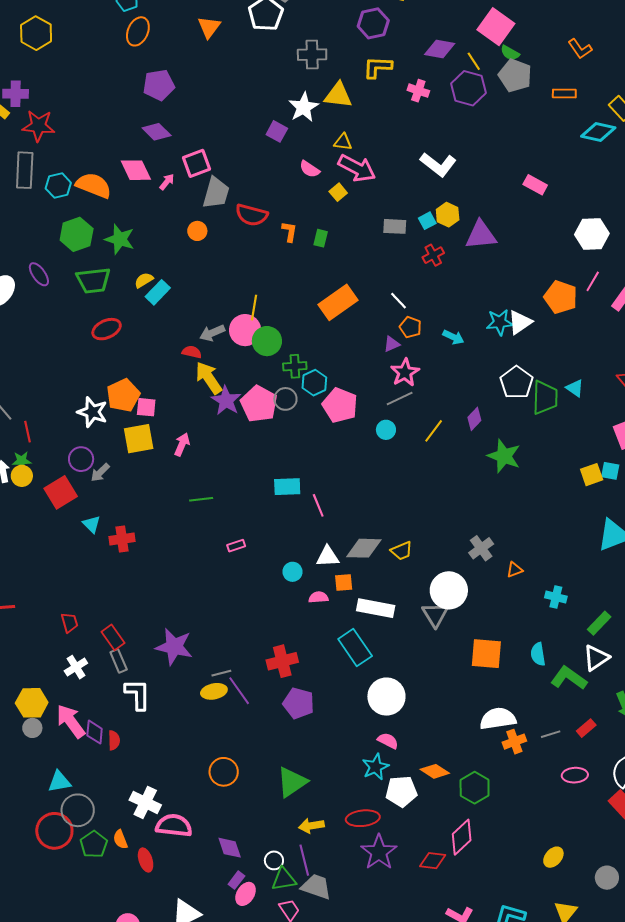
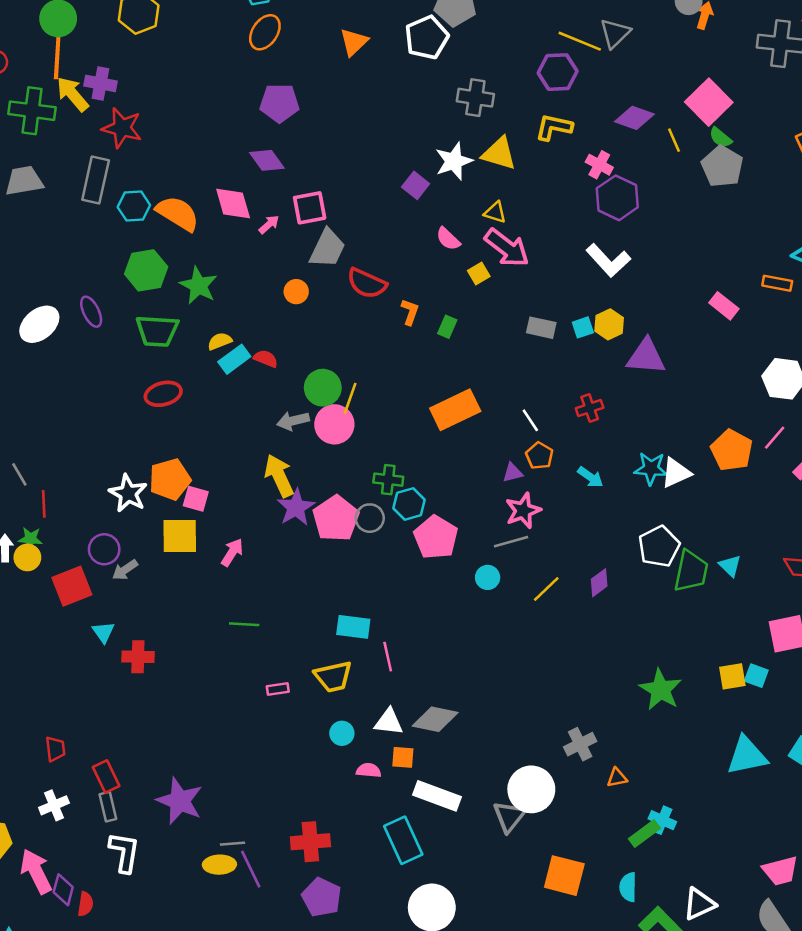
purple hexagon: (469, 88) -> (617, 198), moved
orange rectangle: (564, 94) -> (777, 283), moved
red cross: (433, 255) -> (590, 408), moved
green circle: (267, 341) -> (323, 388), moved
red semicircle: (192, 352) -> (266, 359), moved
green star: (504, 456) -> (661, 690), moved
yellow trapezoid: (402, 551) -> (333, 677), moved, size x1.4
green rectangle: (599, 623) -> (644, 834), moved

